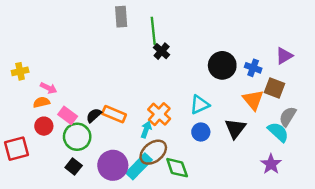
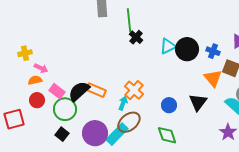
yellow cross: (20, 71) -> (25, 53), moved
cyan triangle: (200, 105) -> (168, 46), moved
black semicircle: (94, 115) -> (79, 91), size x1.6
green diamond: (177, 168) -> (167, 135), moved

